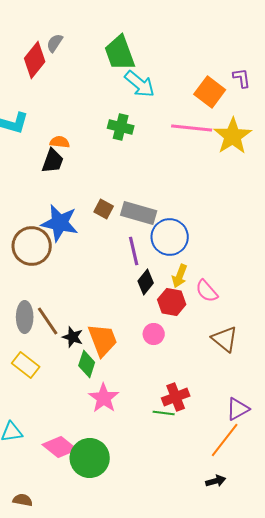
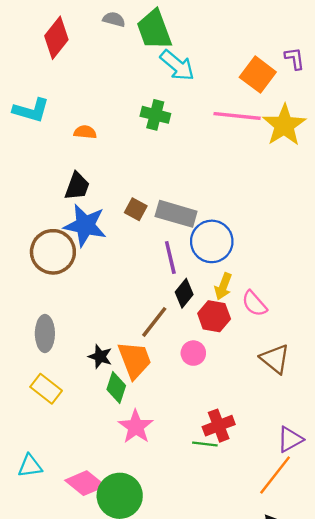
gray semicircle: (55, 43) -> (114, 19), moved, turned 72
black trapezoid: (53, 161) -> (77, 186), moved
brown line: (48, 321) -> (154, 322), moved, turned 72

